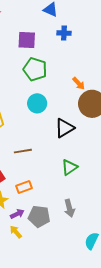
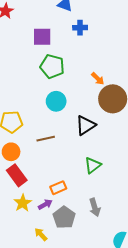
brown line: (23, 151) -> (46, 139), moved
orange rectangle: (24, 187) -> (58, 188), moved
purple arrow: (17, 214) -> (45, 204), moved
gray pentagon: (39, 216) -> (64, 217), turned 30

